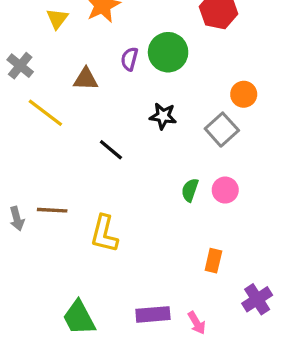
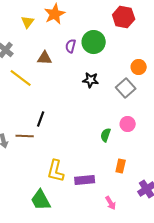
black line: (111, 150) -> (41, 119), moved, turned 70
green semicircle: (190, 190) -> (106, 135), moved
yellow L-shape: (104, 234) -> (56, 171), moved
purple rectangle: (153, 314) -> (85, 180), moved

